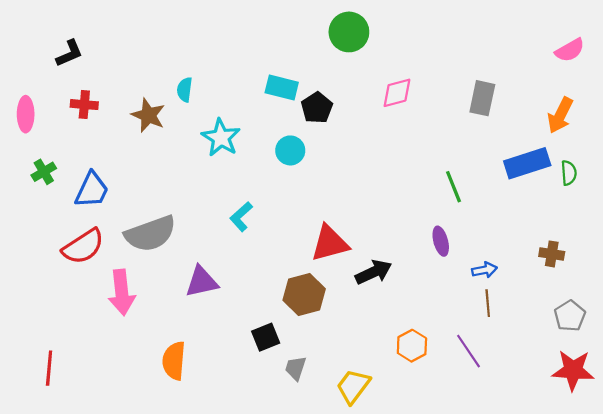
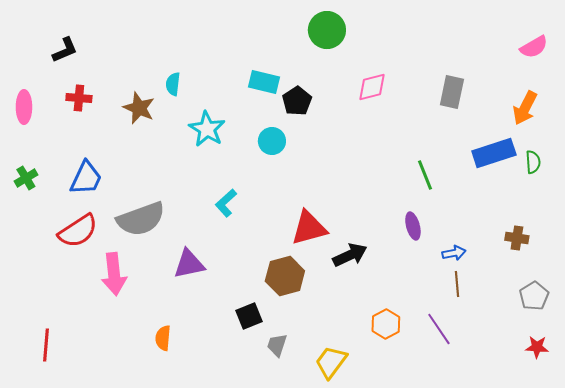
green cross: (44, 172) -> (26, 178), moved
orange semicircle: (174, 361) -> (163, 338), size x0.7
red star: (573, 370) -> (537, 347), size x0.6

